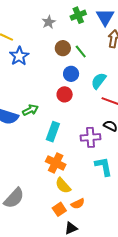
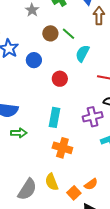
blue circle: (71, 74) -> (34, 60), moved
cyan semicircle: (99, 81) -> (82, 53), moved
green arrow: (30, 110) -> (19, 133), moved, turned 35
yellow semicircle: (63, 186) -> (52, 182), moved, turned 30

